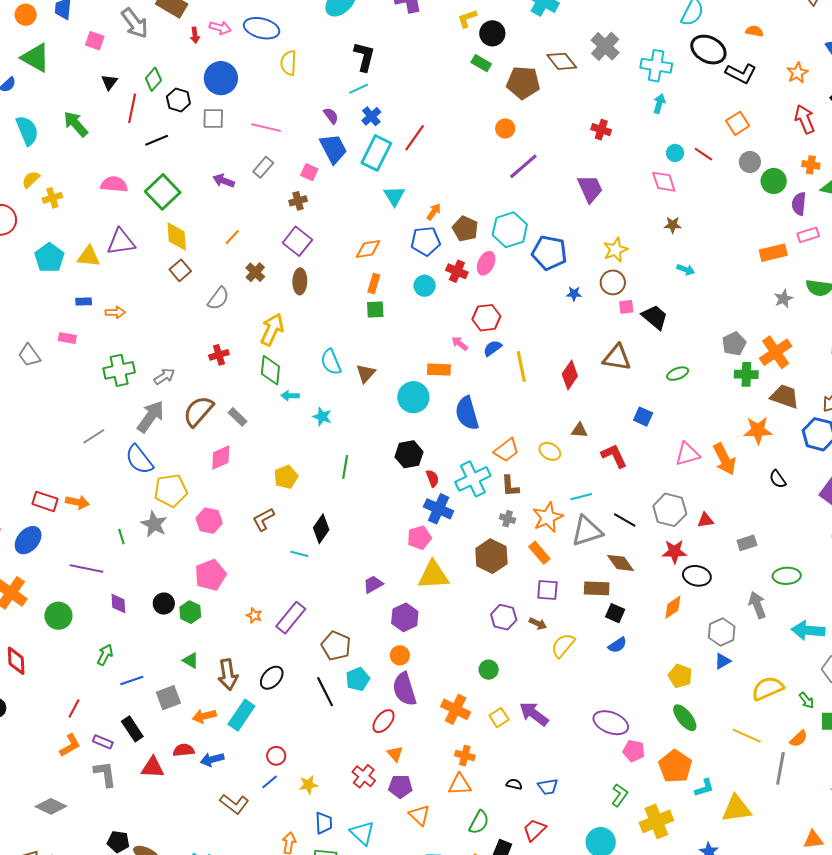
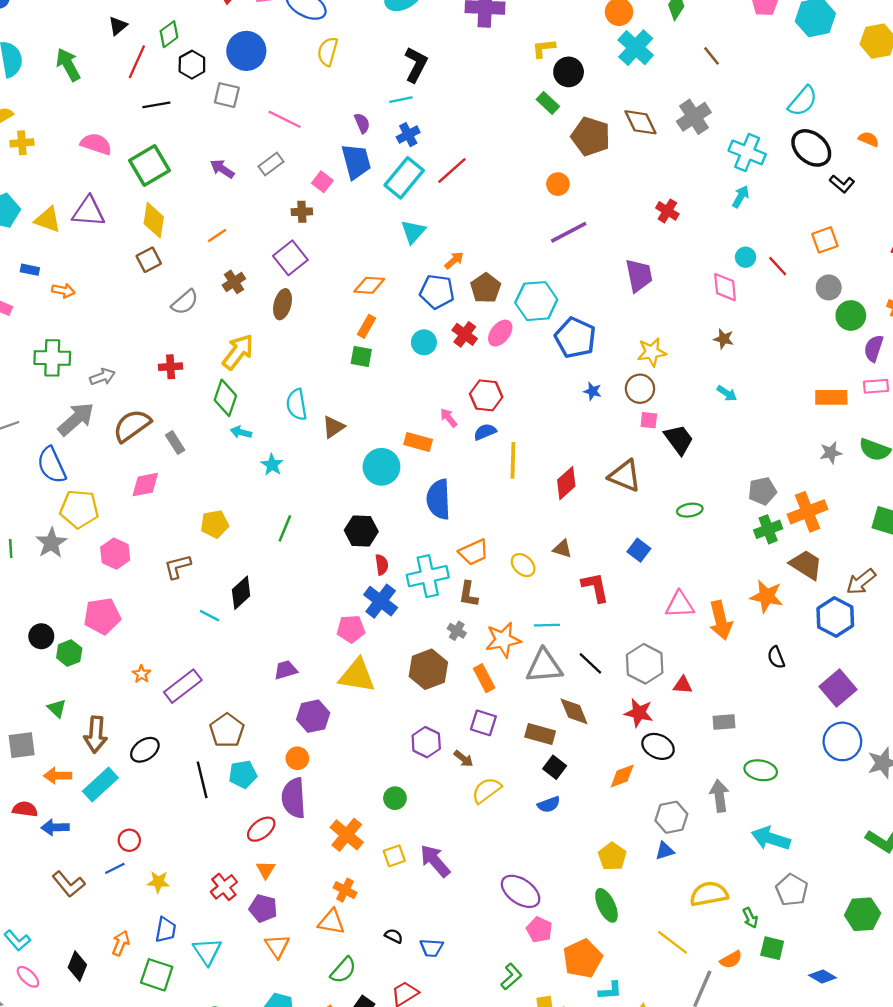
black L-shape: (741, 73) -> (842, 184), size x0.7
green cross: (746, 374) -> (768, 529), turned -35

